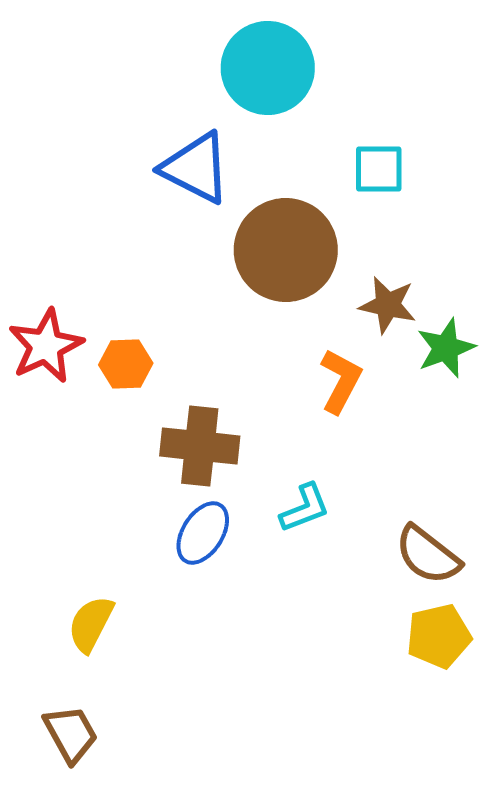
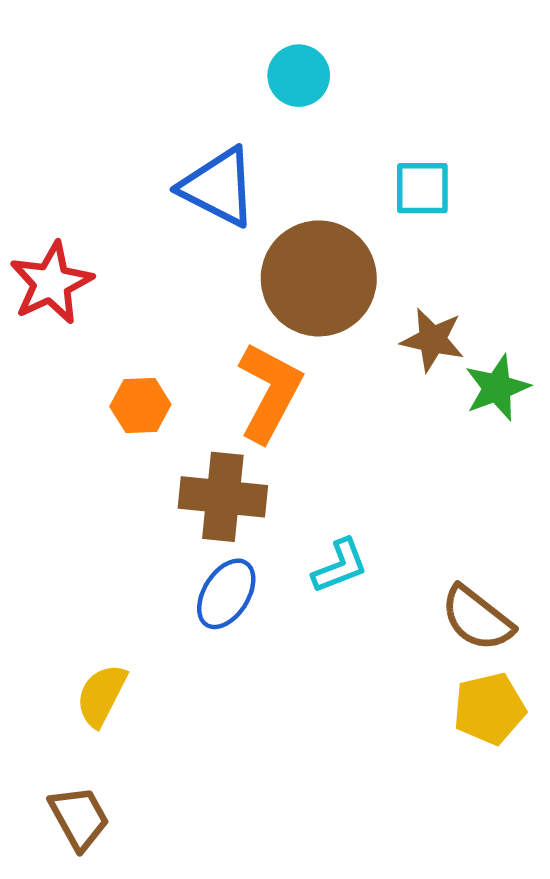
cyan circle: (268, 68) -> (299, 76), size x0.6
red star: (46, 346) -> (51, 283), moved
orange L-shape: (341, 381) -> (270, 392), moved, size x1.4

